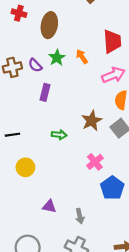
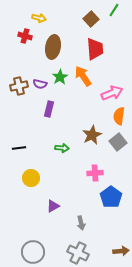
red trapezoid: (112, 41) -> (95, 49), moved
orange arrow: (82, 57) -> (83, 76), size x1.5
purple semicircle: (35, 65) -> (40, 84), turned -32
pink cross: (95, 162) -> (95, 173), turned 35
purple triangle: (49, 206) -> (53, 206), moved, turned -40

